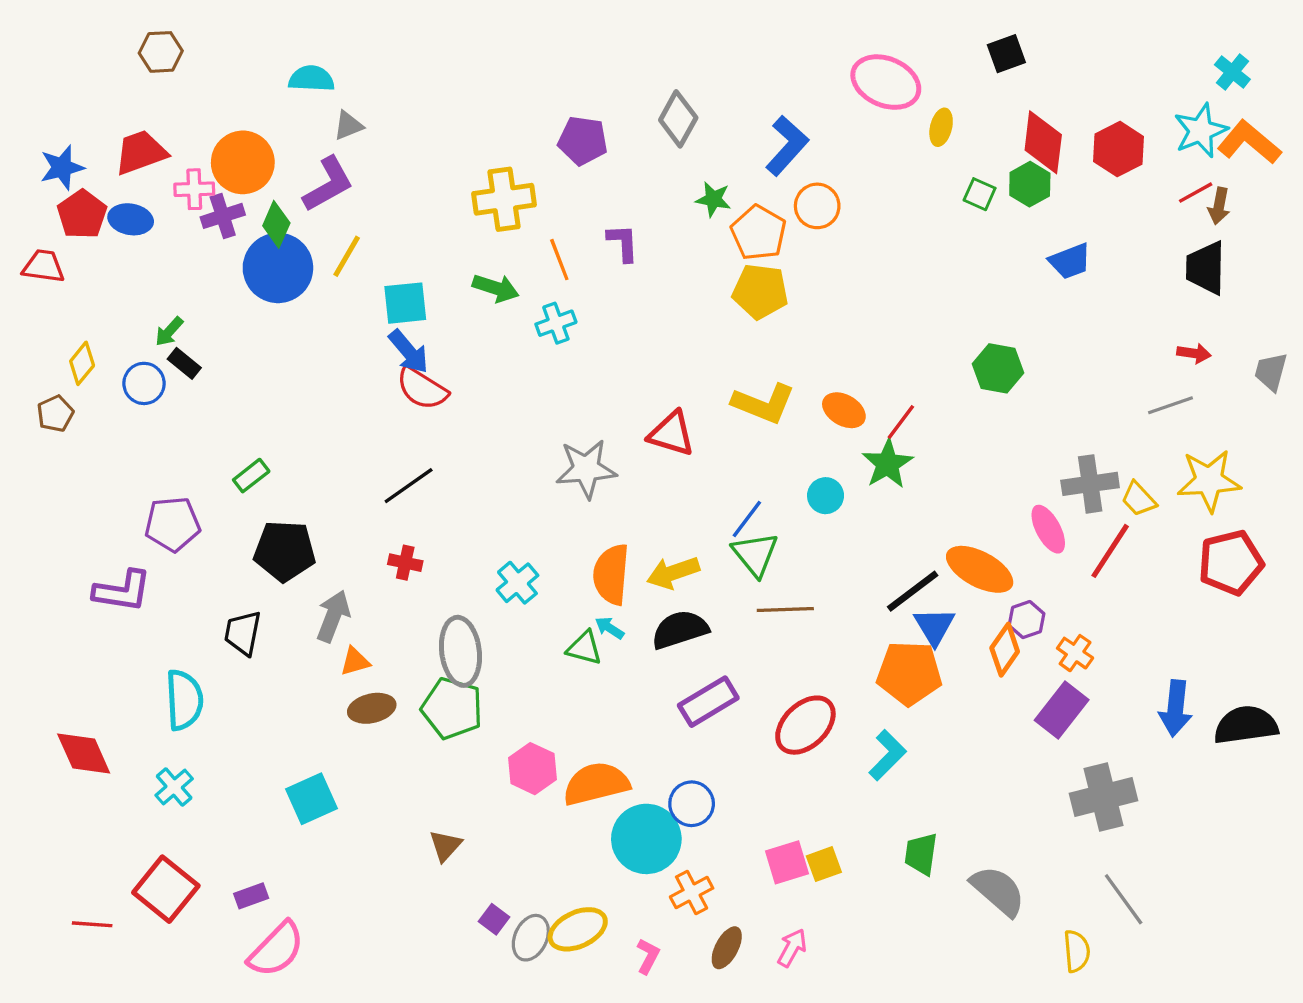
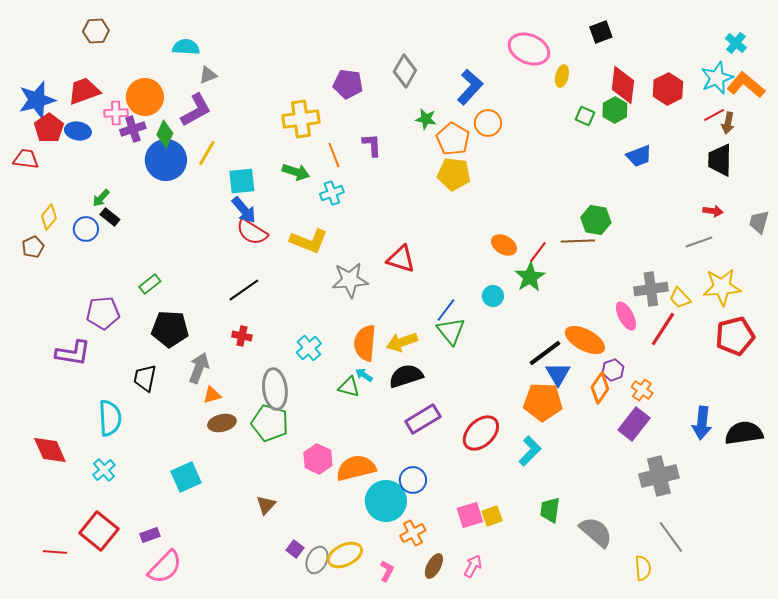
blue star: (62, 167) -> (37, 100), size x1.4
yellow L-shape: (764, 404) -> (309, 241), moved
brown line: (785, 610) -> (578, 241), moved

